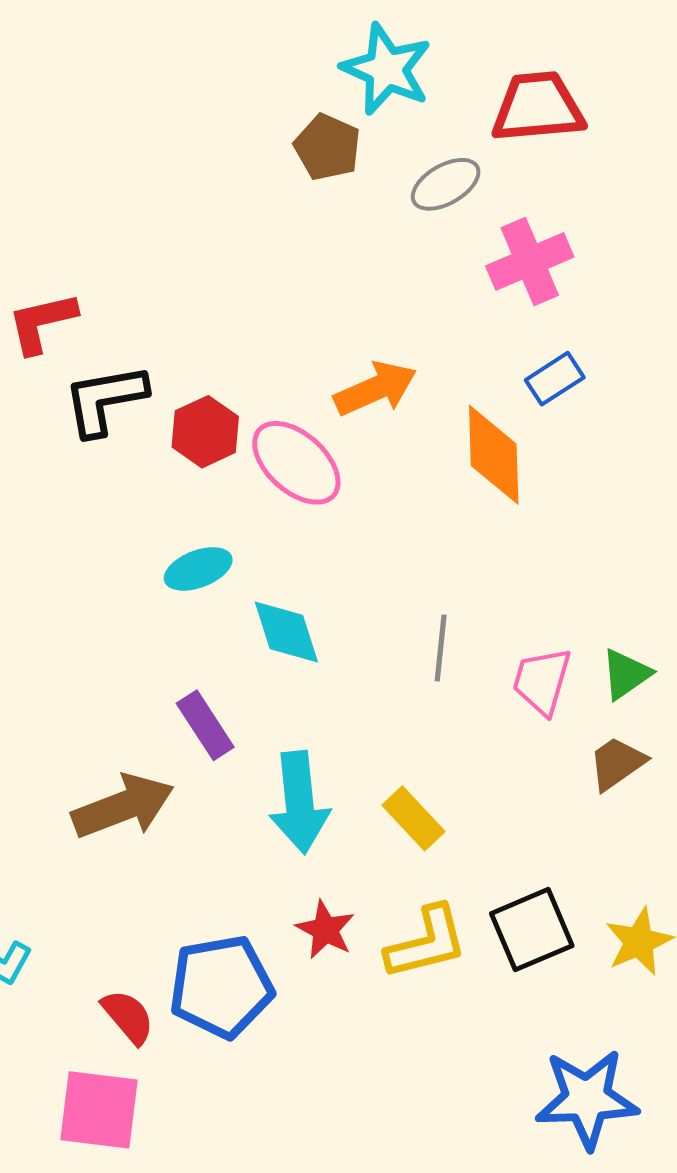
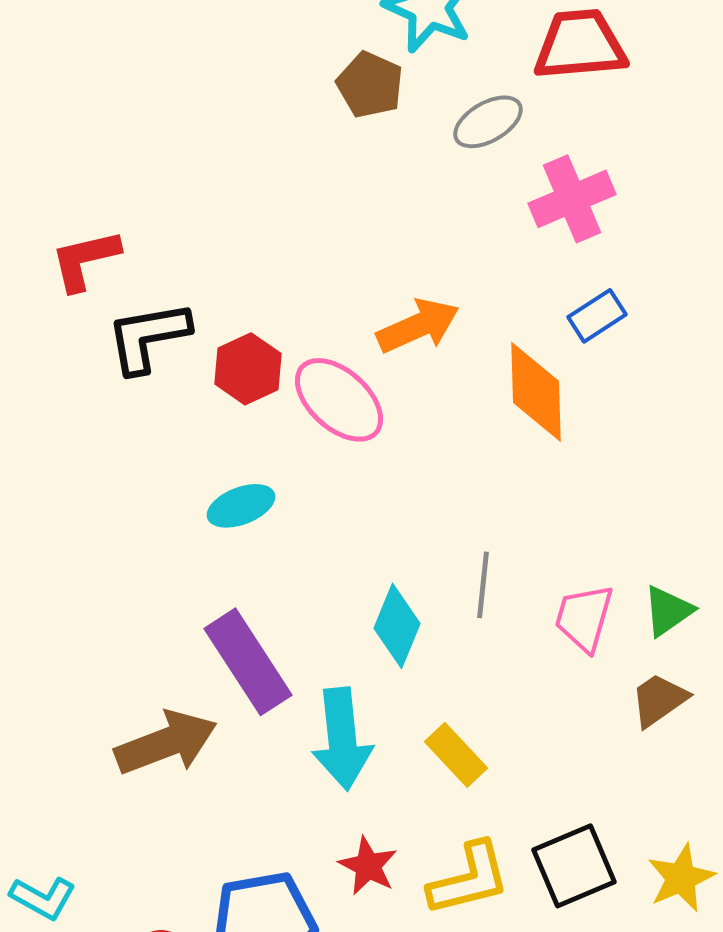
cyan diamond: (286, 632) -> (397, 626), moved, turned 40
purple rectangle: (205, 725) -> (248, 662), size x1.5

